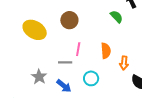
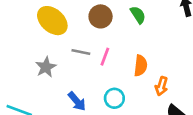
green semicircle: (116, 17) -> (138, 15), moved
gray line: (65, 62) -> (81, 52), moved
gray star: (39, 77) -> (46, 67), moved

